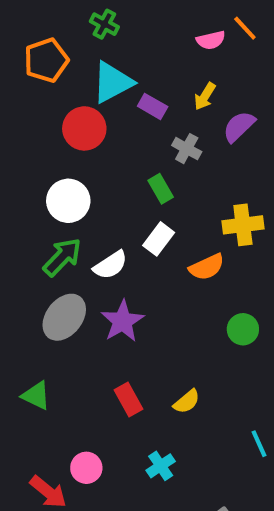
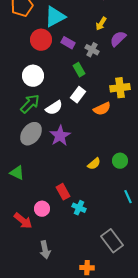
purple rectangle: (153, 106) -> (68, 43), moved
green circle: (243, 329) -> (120, 161), moved
red rectangle: (128, 400) -> (63, 192), moved
yellow semicircle: (187, 402) -> (94, 164), moved
cyan cross: (161, 466) -> (79, 208), turned -32

